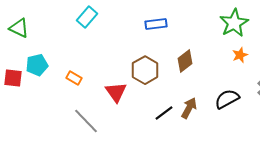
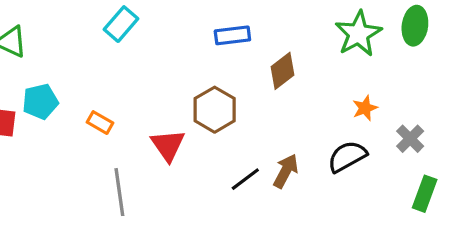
orange star: (240, 55) -> (365, 108), moved
brown diamond: (185, 61) -> (282, 71), moved
gray line: (86, 121) -> (119, 192), turned 36

